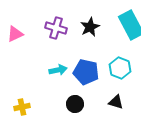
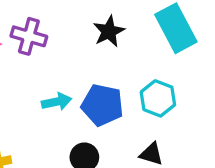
purple cross: (56, 28) -> (29, 36), moved

